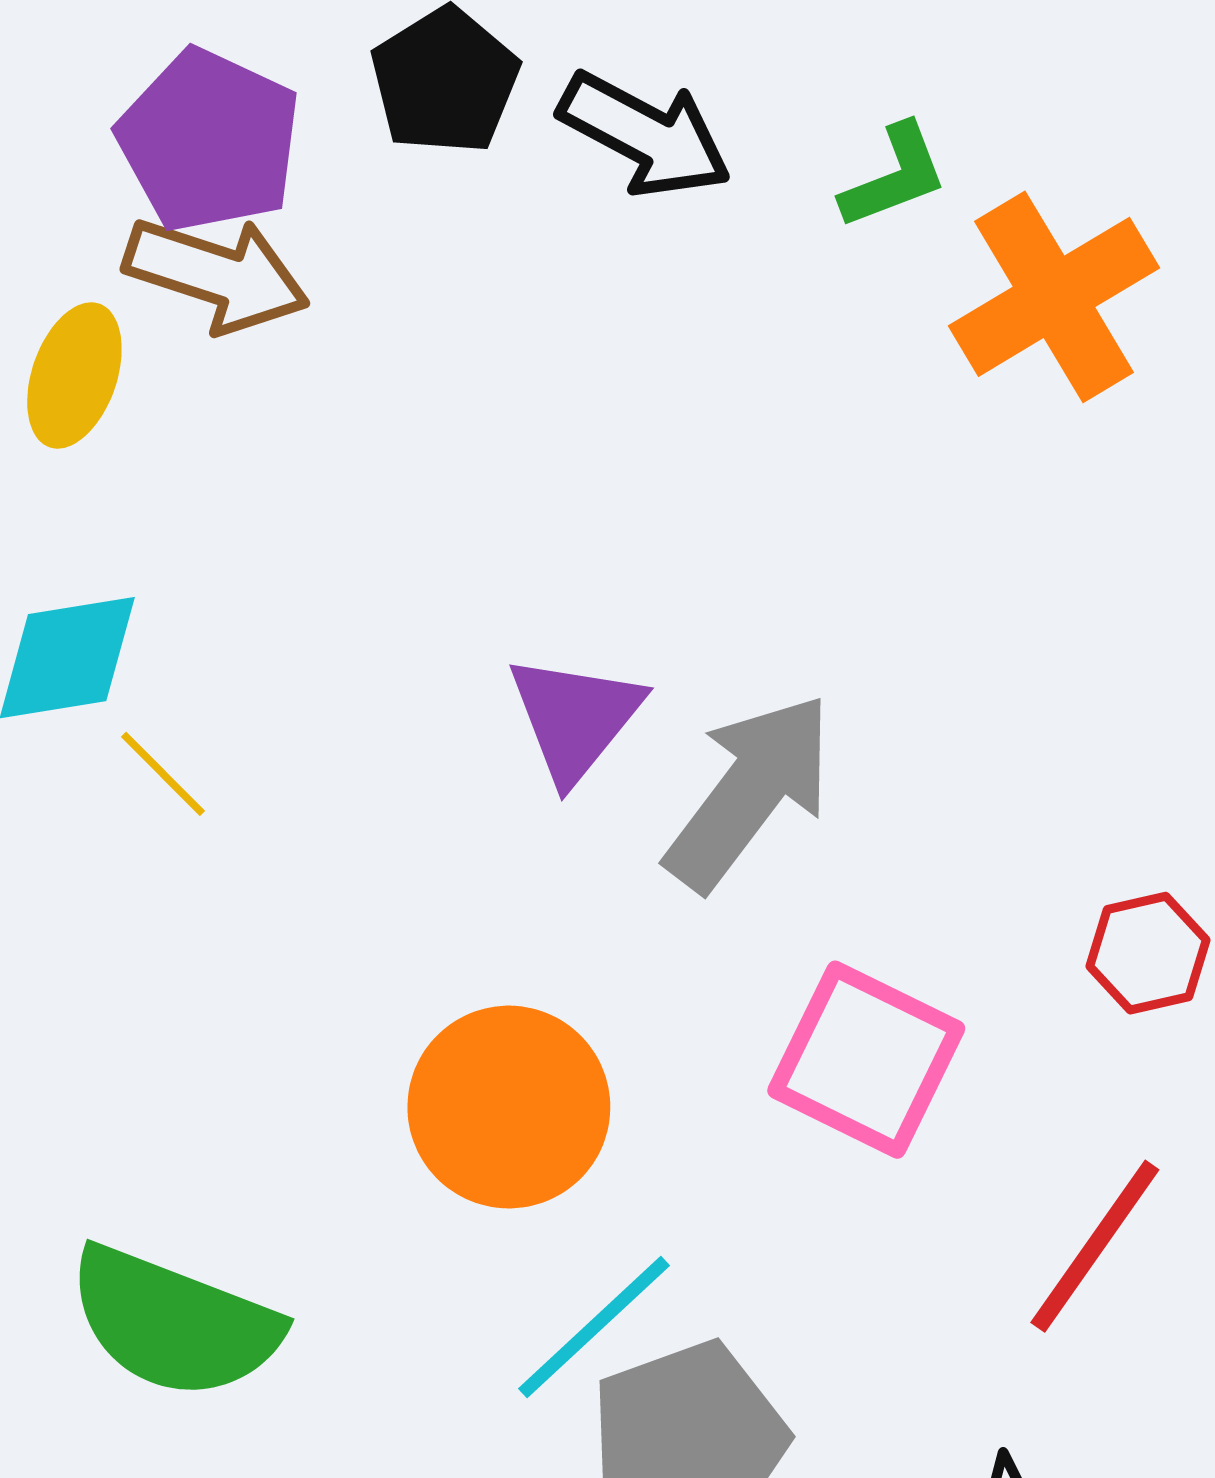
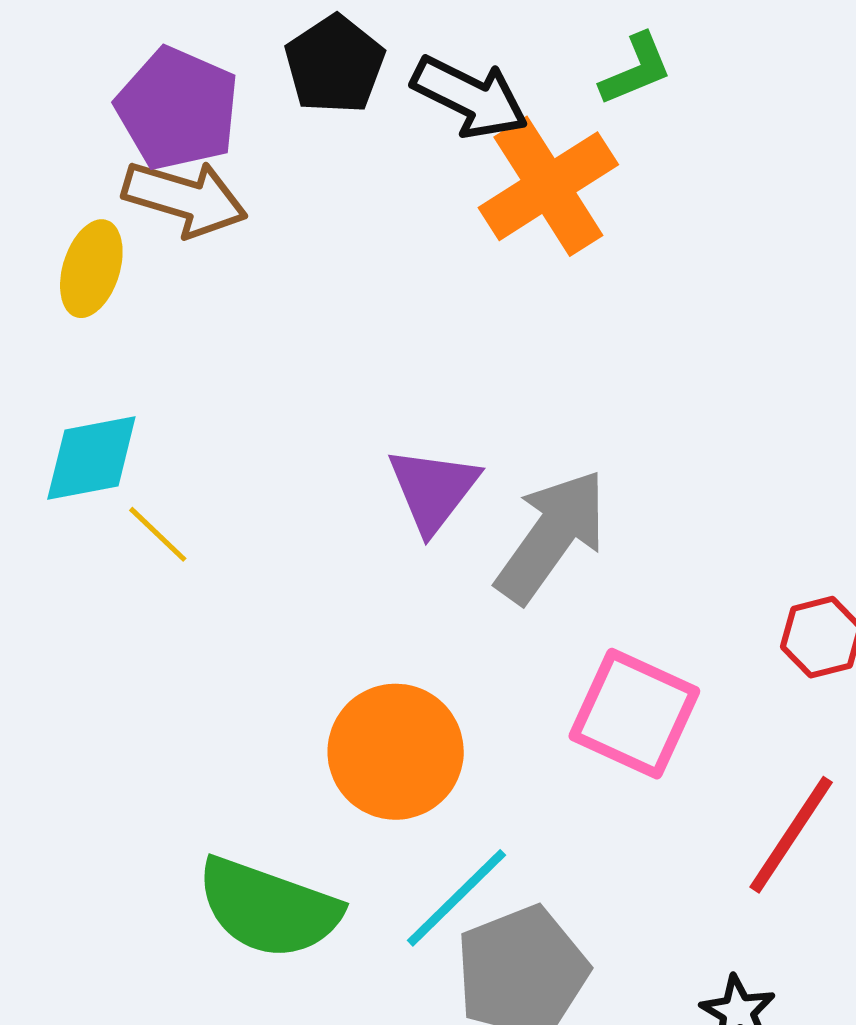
green L-shape: (894, 176) -> (636, 69), moved
orange cross: (1054, 297) -> (548, 186), moved
green semicircle: (174, 1323) -> (269, 908), moved

